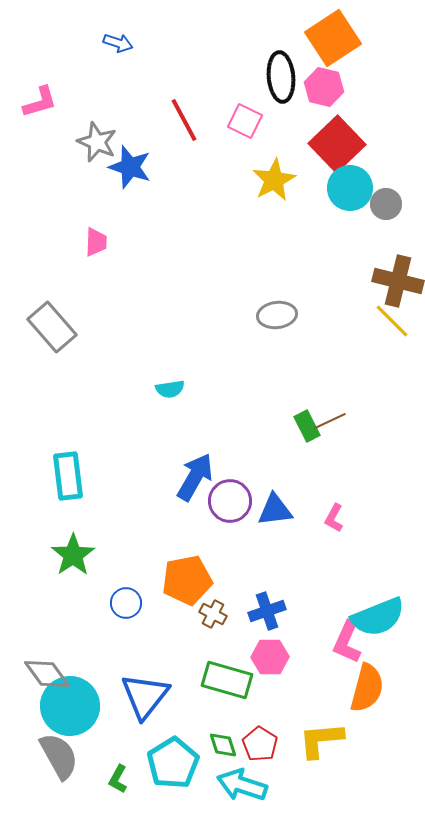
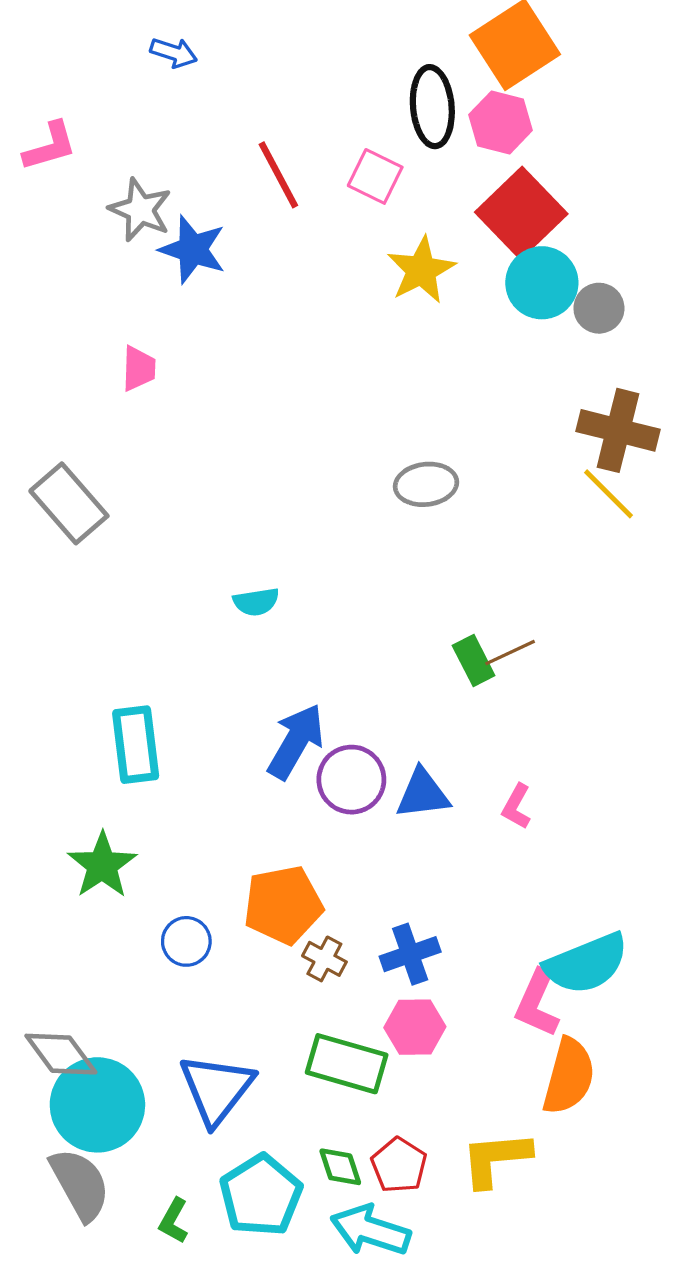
cyan rectangle: (68, 476) -> (136, 745), moved

